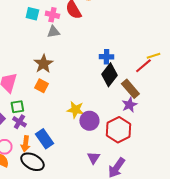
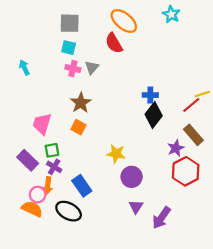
pink cross: (52, 15) -> (73, 69), moved
gray triangle: (53, 32) -> (92, 67), turned -40
brown rectangle: (130, 89) -> (193, 135), moved
purple circle: (89, 121) -> (132, 177), moved
red hexagon: (118, 130) -> (186, 171), moved
orange arrow: (25, 144) -> (48, 186), moved

